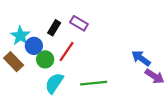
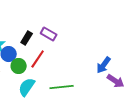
blue arrow: (141, 58) -> (104, 65), turned -90

